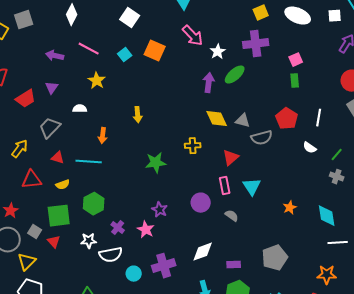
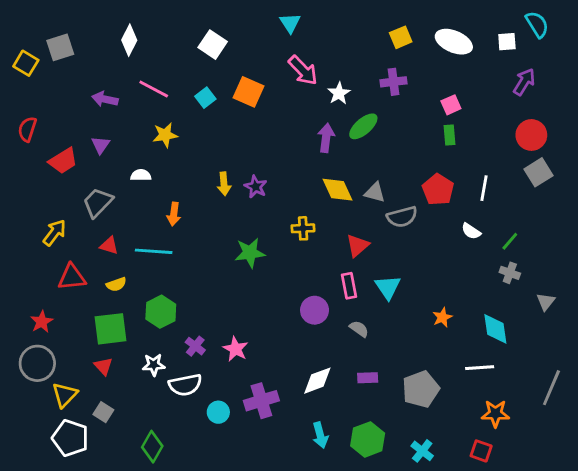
purple cross: (256, 44) -> (393, 82), size x0.7
yellow star: (97, 81) -> (165, 135), turned 30
purple star: (160, 210) -> (256, 187), moved
gray square: (35, 232) -> (103, 412), moved
white line: (338, 243) -> (480, 368), moved
purple rectangle: (234, 265) -> (368, 378), moved

